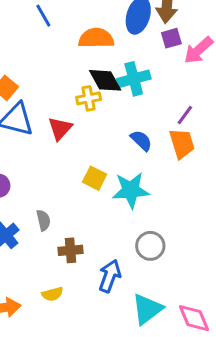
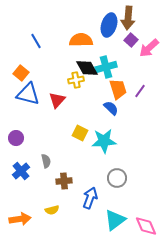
blue line: (43, 16) -> (36, 41), moved
purple square: (171, 38) -> (131, 40), turned -32
orange trapezoid: (182, 144) -> (118, 89), moved

